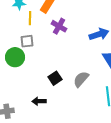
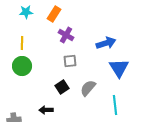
yellow line: (30, 18) -> (22, 43), moved
gray square: (27, 41) -> (70, 61), moved

